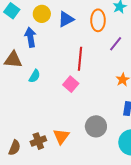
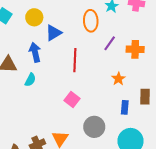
blue triangle: (66, 19) -> (54, 33), moved
blue arrow: (30, 37) -> (35, 52), moved
pink square: (71, 84) -> (72, 100), moved

